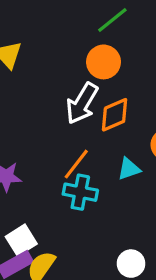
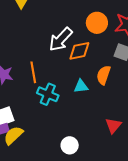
orange circle: (104, 62) -> (97, 23), moved
orange line: (76, 164) -> (33, 72), moved, turned -60

